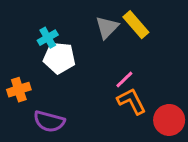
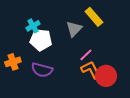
gray triangle: (107, 27) -> (74, 29), moved
red circle: (169, 120) -> (106, 76), moved
purple semicircle: (49, 121) -> (42, 70), moved

